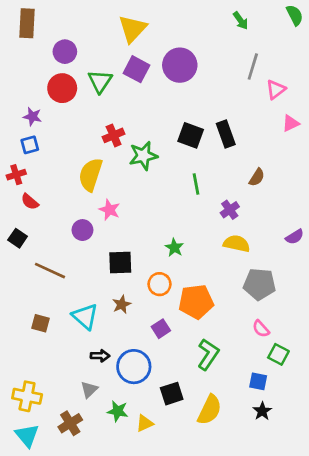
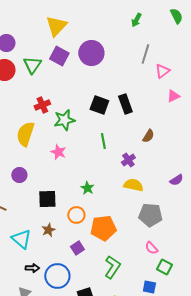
green arrow: (241, 21) -> (136, 20), turned 64
pink star: (109, 210) -> (58, 152), moved

